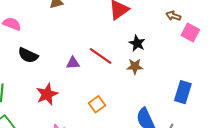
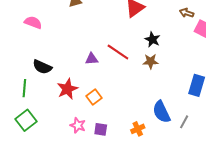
black semicircle: (28, 55) -> (42, 67), moved
orange square: (97, 104) -> (94, 97), moved

